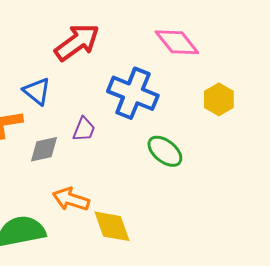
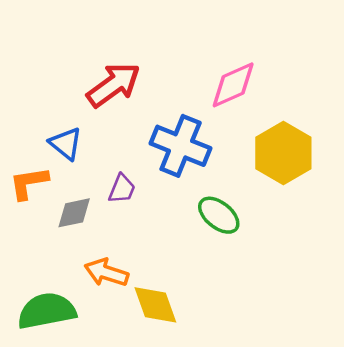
pink diamond: (177, 42) -> (233, 85), turned -75
yellow hexagon: (219, 99) -> (283, 153), size x1.6

